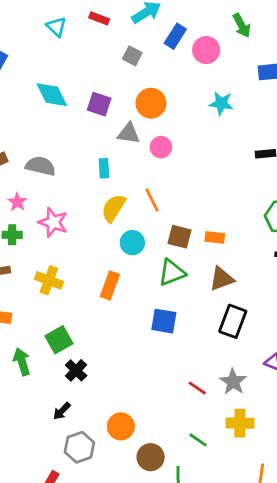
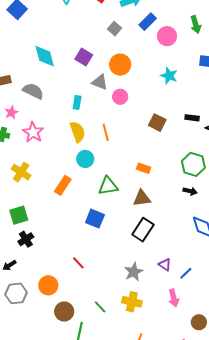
cyan diamond: (52, 95) -> (45, 56), moved
yellow semicircle: (113, 208) -> (77, 132), turned 115
brown square: (180, 237) -> (157, 123), moved
red line: (197, 388) -> (78, 263), moved

